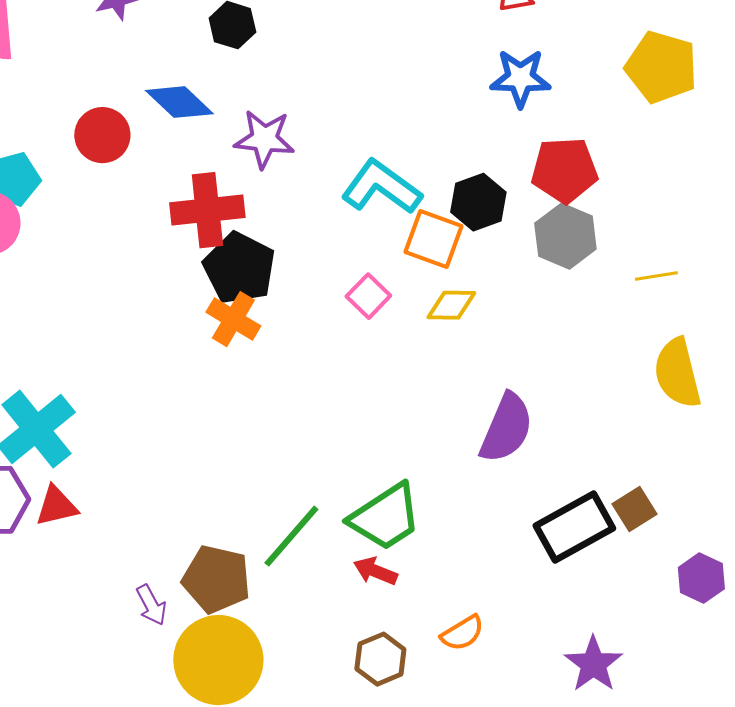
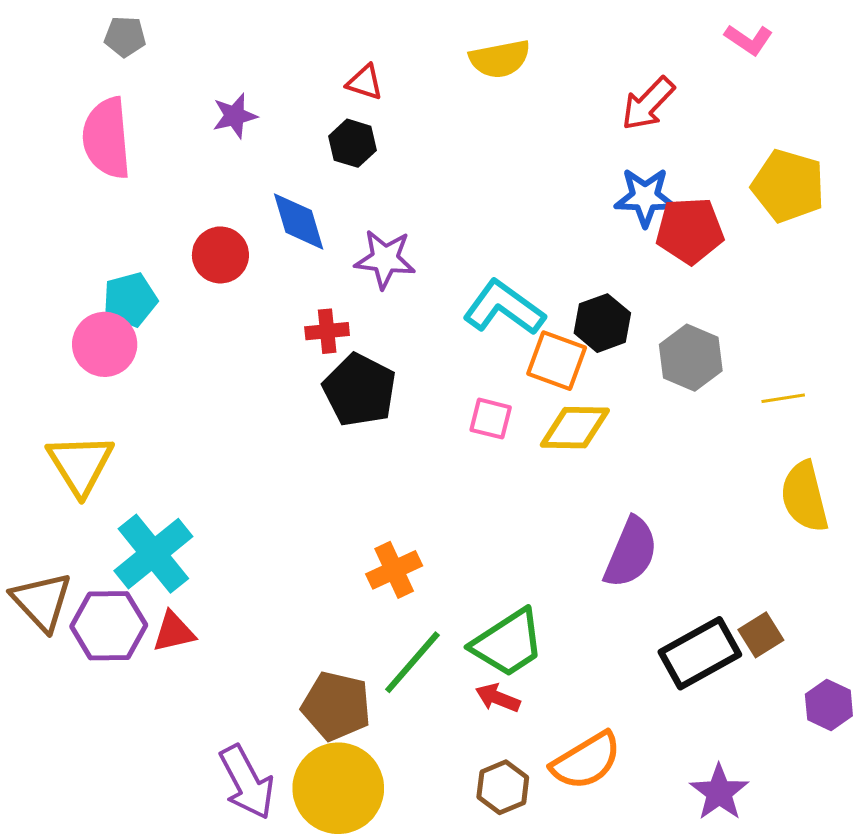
blue diamond: (179, 102) -> (299, 221), turned 30
red pentagon: (564, 170) -> (690, 231), moved
red cross: (207, 210) -> (327, 331), size x0.6
pink square: (368, 296) -> (491, 419), turned -30
yellow diamond: (451, 305) -> (575, 428), size x1.4
orange cross: (233, 319) -> (394, 570), moved, turned 34
purple arrow: (151, 605) -> (247, 782), moved, size x1.8
orange semicircle: (462, 633) -> (586, 761), size x1.6

